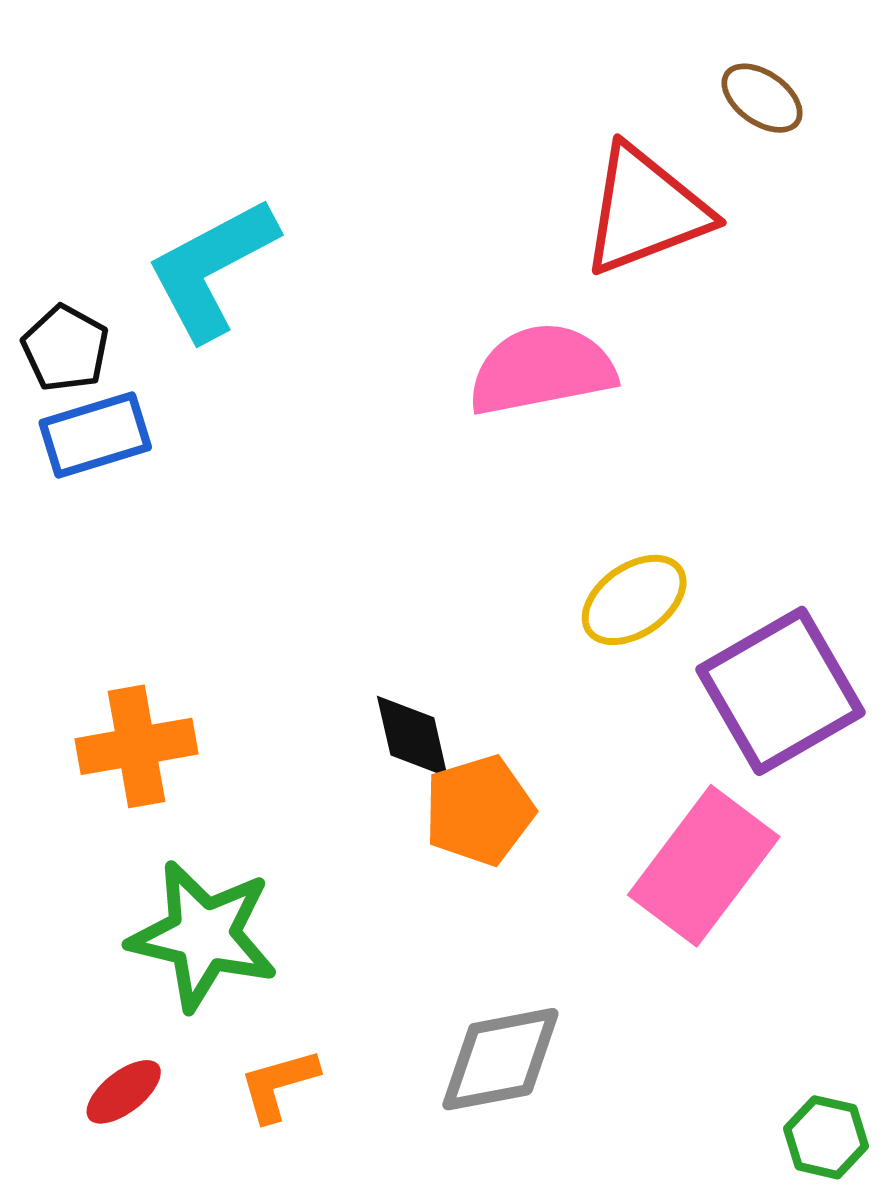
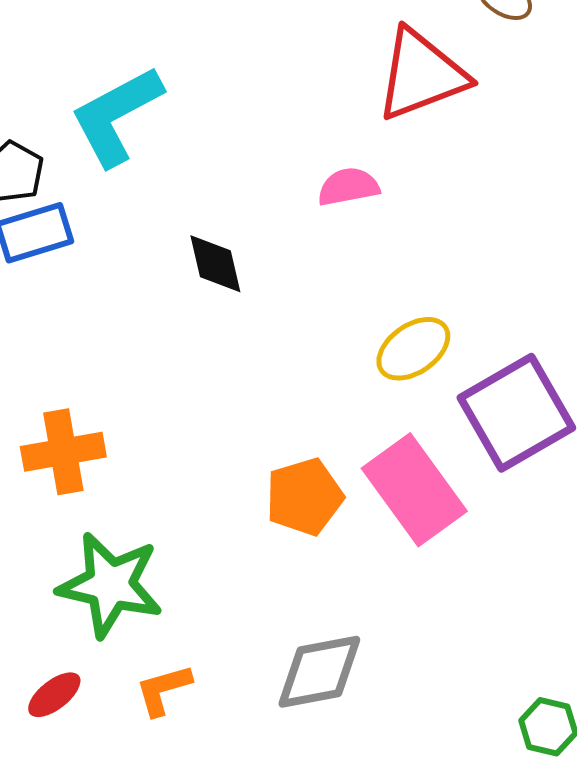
pink semicircle: (542, 370) -> (348, 187), size x0.6
black diamond: (412, 736) -> (215, 264), moved
pink rectangle: (704, 866) -> (414, 490), moved, turned -73

